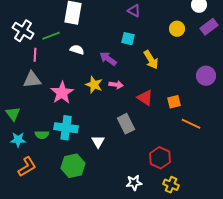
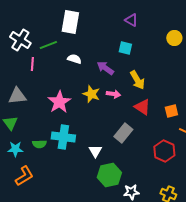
yellow arrow: (151, 60) -> (137, 80), moved
gray triangle: (32, 80) -> (17, 96), moved
gray rectangle: (126, 124) -> (123, 133), turned 66
red hexagon: (160, 158) -> (164, 151), moved
green hexagon: (73, 166) -> (109, 175), moved

